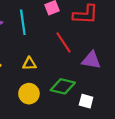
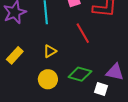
purple triangle: (91, 60) -> (115, 72), moved
yellow triangle: (29, 64) -> (50, 51), turned -32

